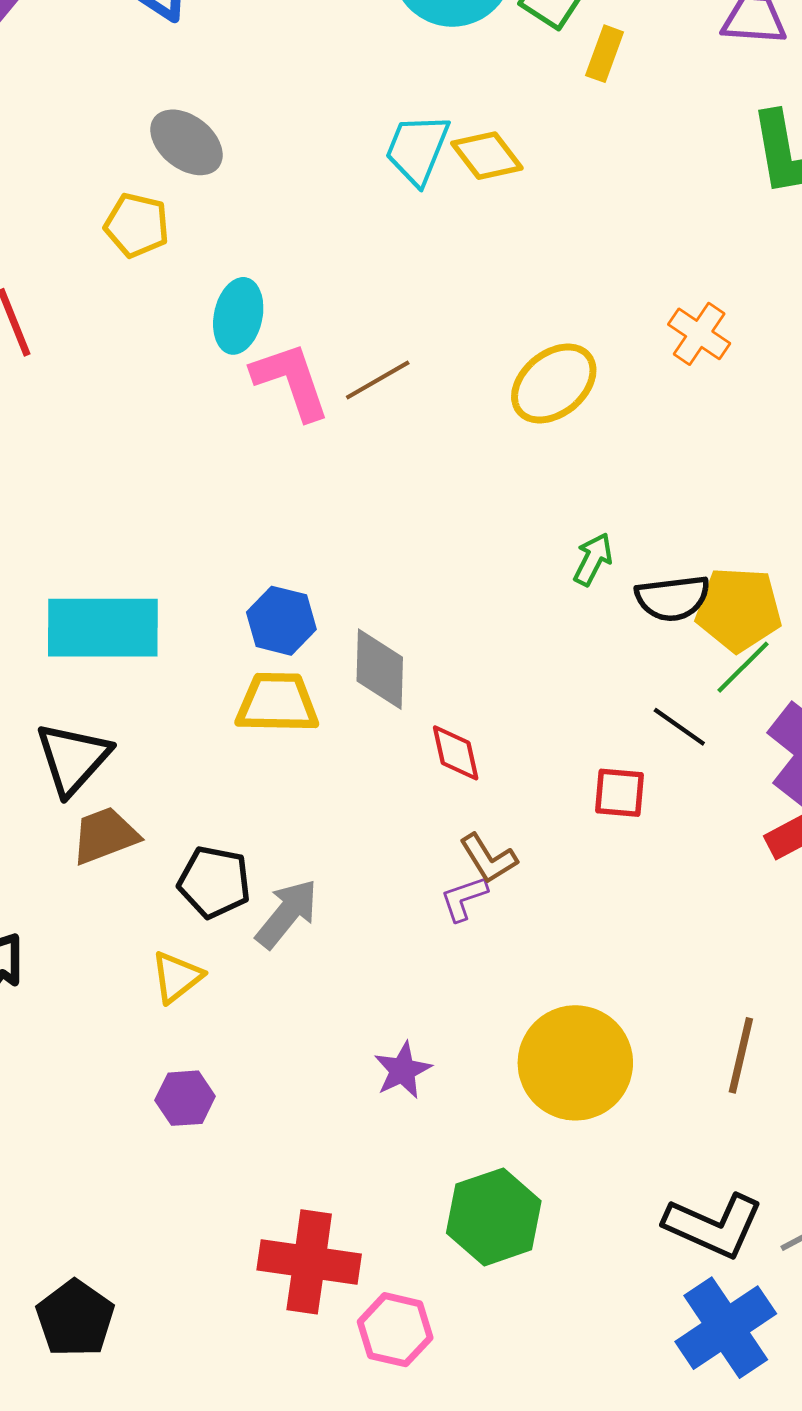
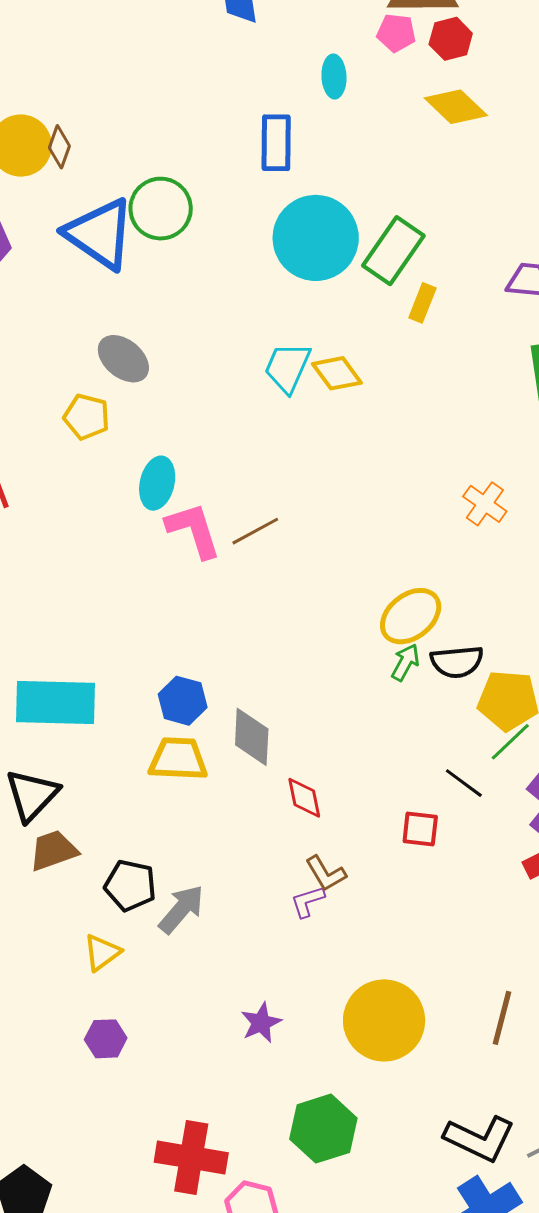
yellow ellipse: (554, 383) -> (411, 616), moved
black semicircle: (673, 598) -> (457, 662), moved

